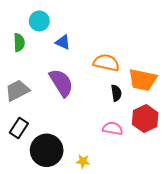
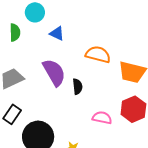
black semicircle: (116, 93) -> (77, 87), moved

